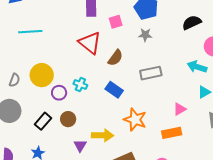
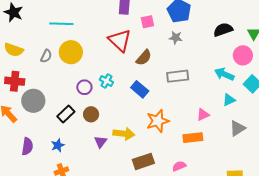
yellow circle: (42, 75) -> (71, 52), moved
gray semicircle: (14, 80) -> (46, 56), moved
orange star: (135, 120) -> (158, 121), turned 30

